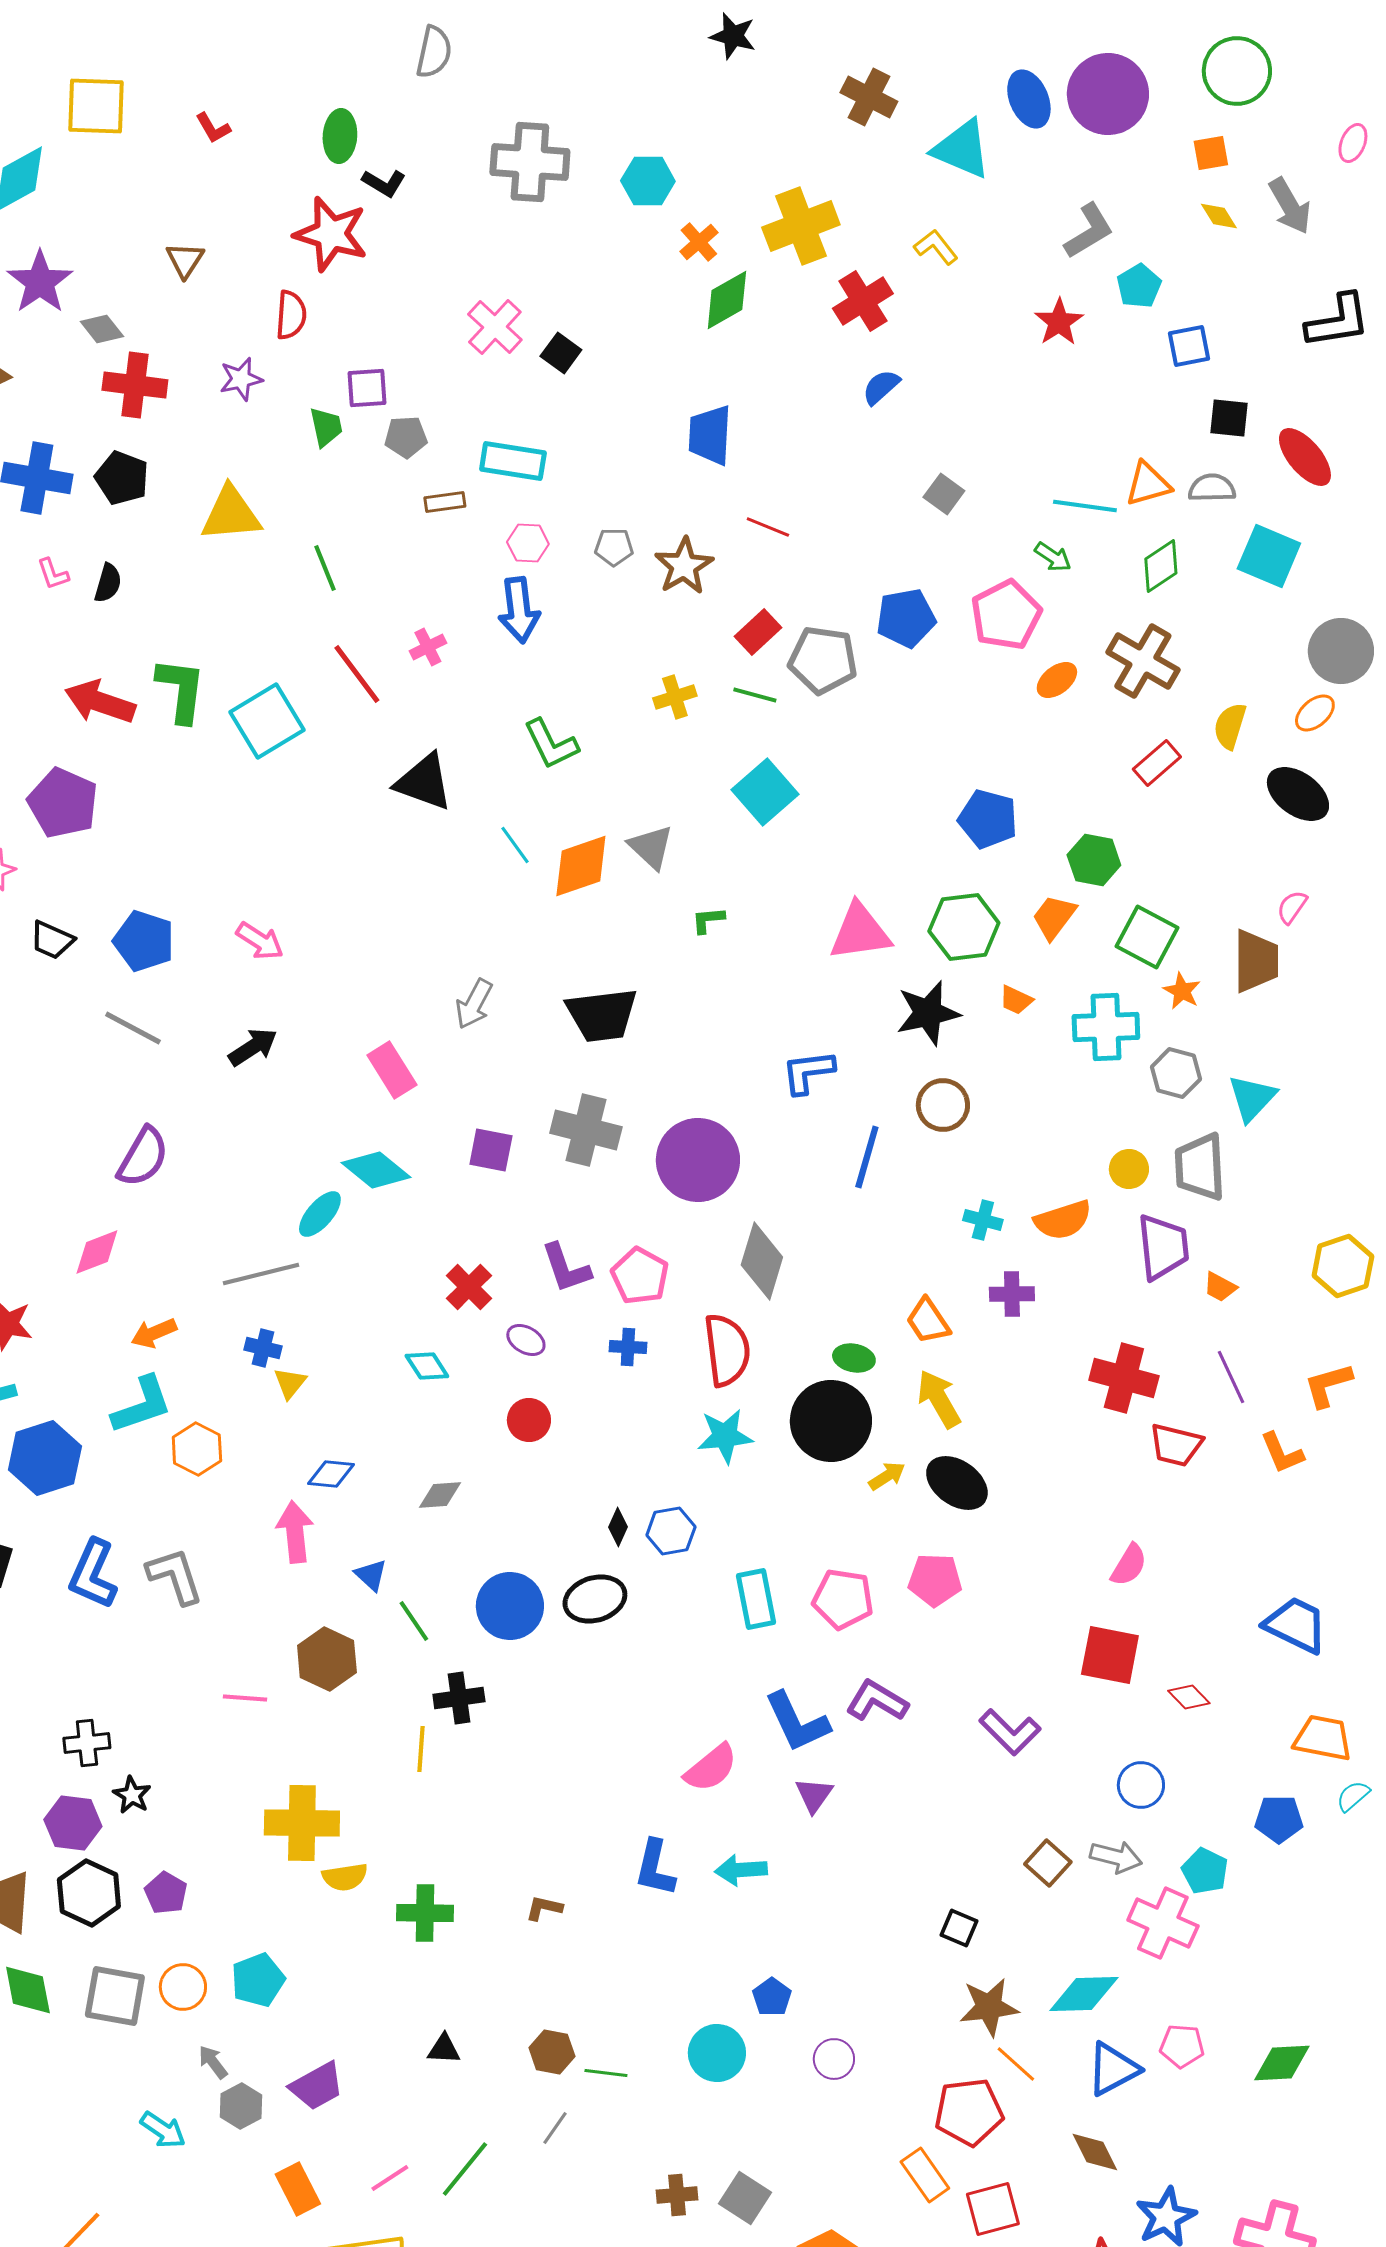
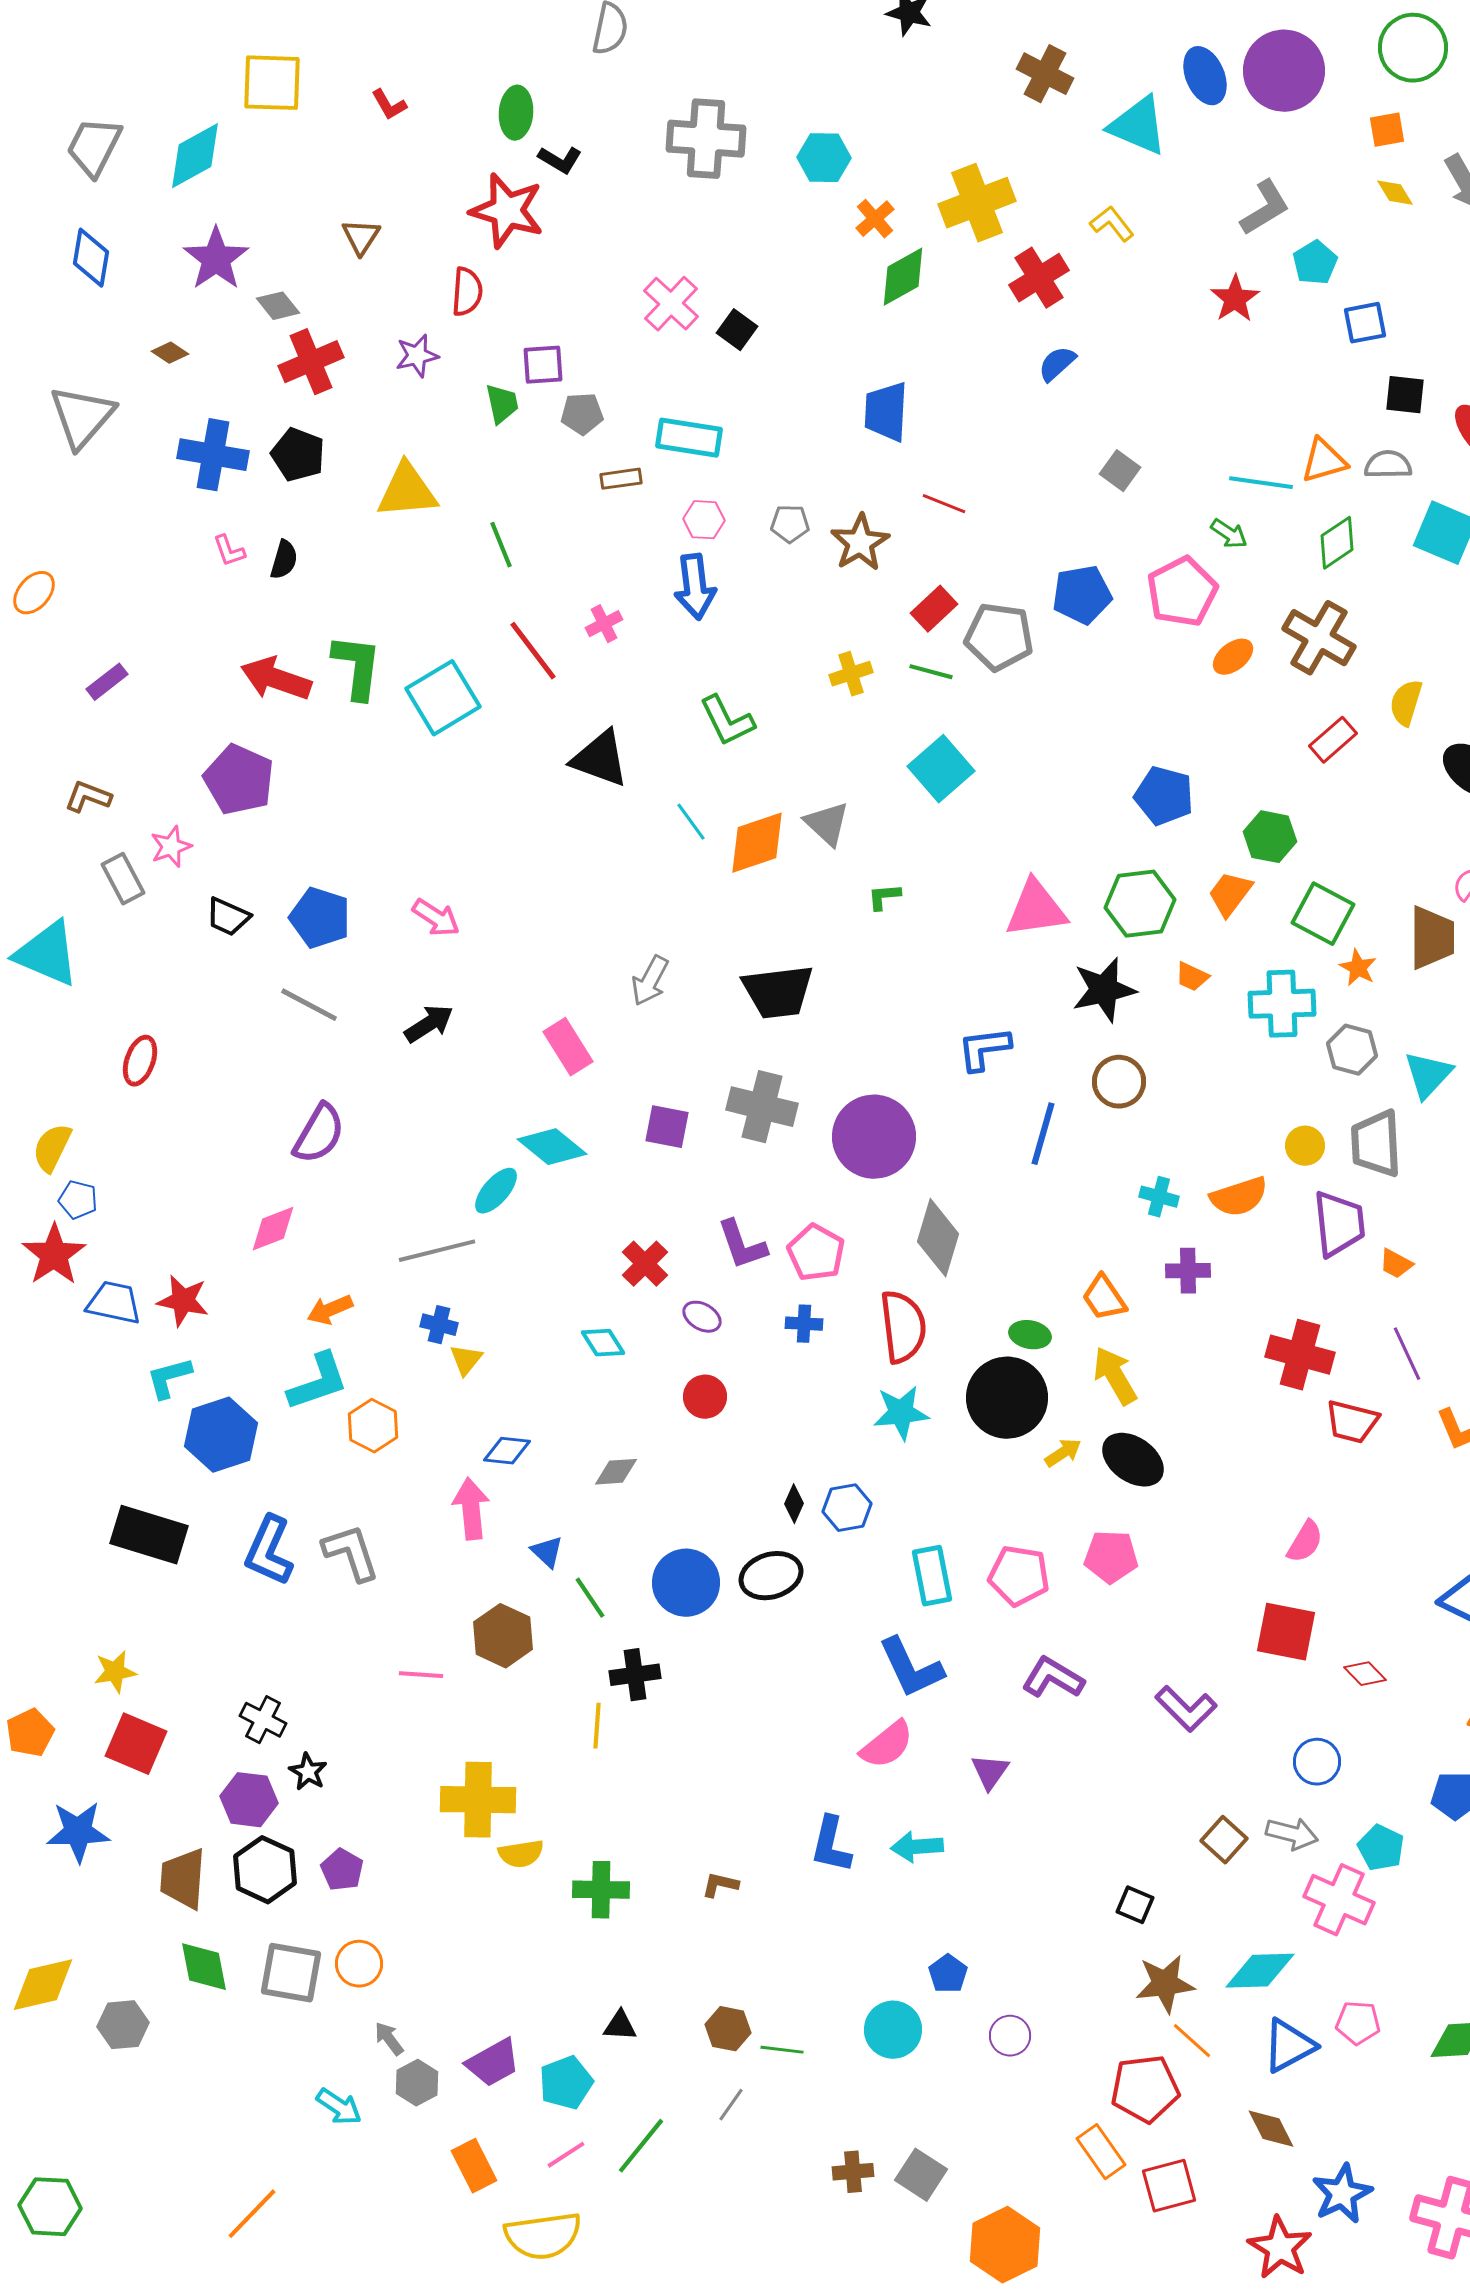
red cross: (135, 385) -> (311, 362), turned -30
blue L-shape: (797, 1722) -> (911, 1668), moved
black cross: (87, 1743) -> (263, 1720), turned 33
cyan pentagon: (258, 1980) -> (566, 2083), moved

